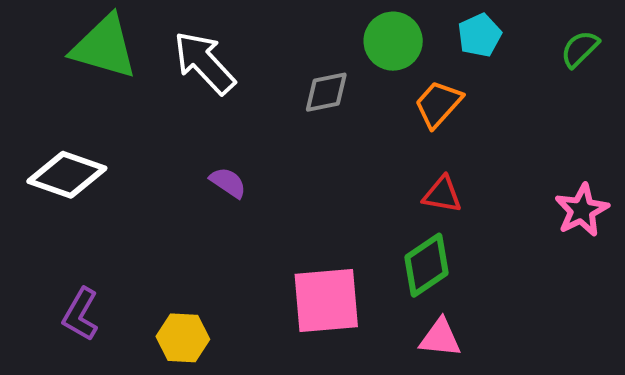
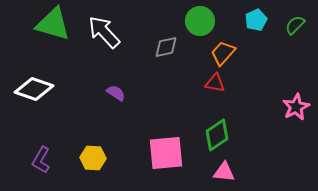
cyan pentagon: (480, 35) -> (256, 20), moved
red triangle: (442, 194) -> (215, 83), moved
yellow hexagon: (183, 338) -> (93, 158), moved

